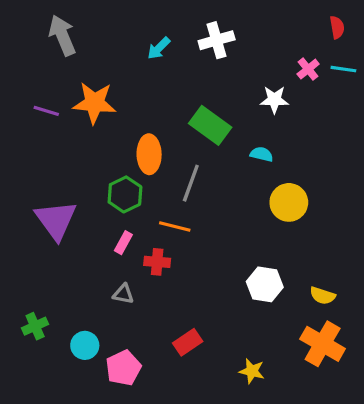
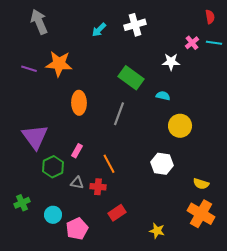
orange ellipse: (149, 154) -> (79, 103), moved
green hexagon: (125, 194) -> (53, 167), moved
orange line: (175, 227) -> (109, 164), moved, turned 48
red cross: (157, 262) -> (98, 187), moved
white hexagon: (265, 284) -> (162, 164), moved

